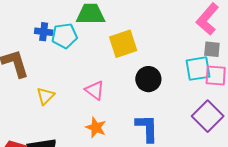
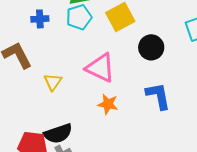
cyan pentagon: (64, 36) -> (79, 17), moved
pink triangle: (95, 90) -> (100, 68), size x1.5

